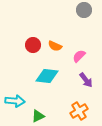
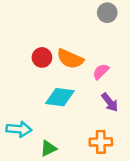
orange semicircle: (55, 46) -> (70, 59), size x1.5
orange cross: (79, 111) -> (101, 142), turned 30

